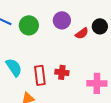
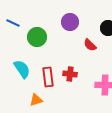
green circle: (29, 25) -> (37, 37), moved
red semicircle: (82, 33) -> (90, 45), moved, turned 80

